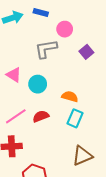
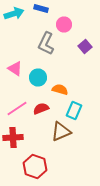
gray L-shape: (46, 49) -> (46, 44), turned -55
orange semicircle: (70, 97) -> (60, 90), moved
brown triangle: (82, 156) -> (61, 132), moved

